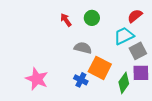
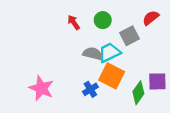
cyan trapezoid: (124, 36) -> (109, 52), moved
gray square: (138, 51) -> (129, 36), moved
blue cross: (81, 80) -> (90, 89), turned 32

